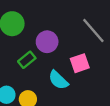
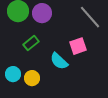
purple circle: (47, 42) -> (42, 13), moved

